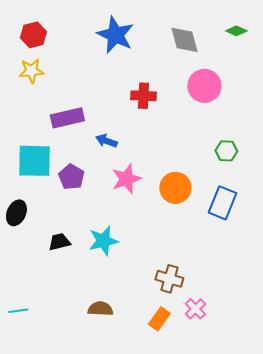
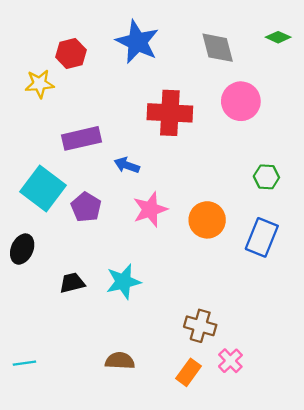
red hexagon: (33, 35) -> (71, 54), moved
red cross: (143, 96) -> (170, 113), size x1.5
cyan square: (34, 161) -> (43, 189), turned 36

